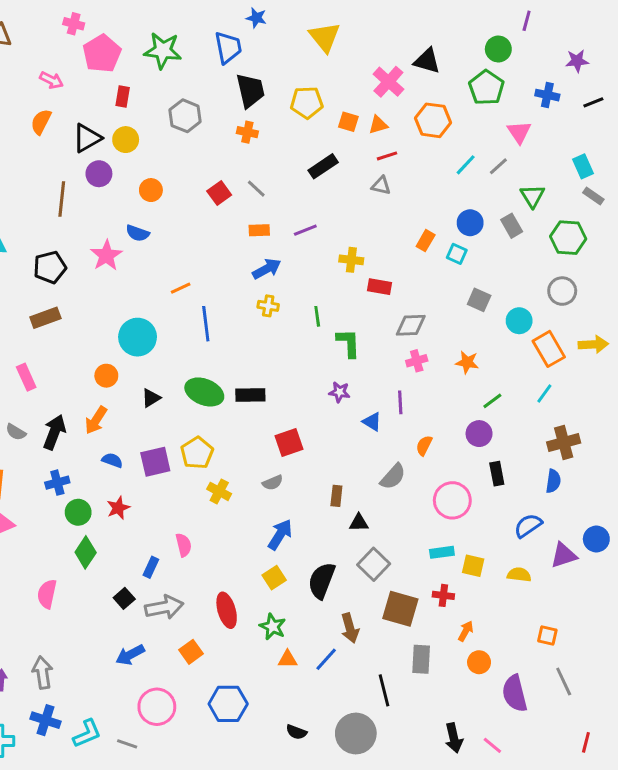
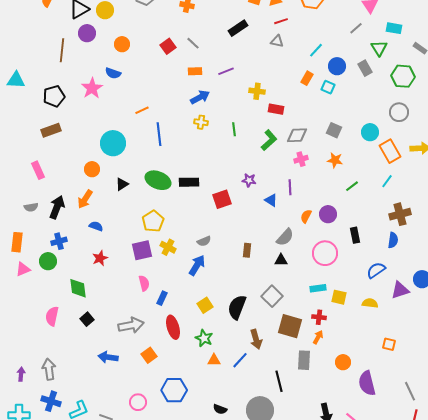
cyan line: (466, 165) -> (316, 50), moved
cyan rectangle: (583, 166) -> (394, 28), moved, turned -56
gray square: (479, 300) -> (334, 130), moved
green L-shape: (348, 343) -> (269, 140), moved, turned 50
gray semicircle: (16, 432) -> (31, 207), turned -40
purple circle: (479, 434) -> (328, 214), moved
red square: (289, 442) -> (222, 199), moved
purple square: (155, 462) -> (142, 250), moved
green circle: (78, 512) -> (48, 261), moved
black triangle: (359, 523) -> (281, 260), moved
blue arrow: (280, 535) -> (197, 265), moved
green diamond: (86, 552) -> (78, 288), turned -40
blue rectangle: (151, 567) -> (162, 298), moved
black square: (124, 598) -> (87, 319), moved
orange arrow: (466, 631) -> (318, 337), moved
blue arrow: (130, 655) -> (108, 357), turned 36
gray line: (564, 682) -> (410, 391), moved
pink circle: (157, 707) -> (138, 402), moved, size x0.7

